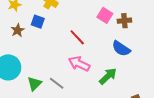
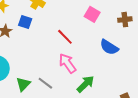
brown cross: (124, 21) -> (125, 20), moved
pink arrow: (79, 64) -> (67, 63), turned 30
green arrow: (108, 76) -> (85, 84), moved

